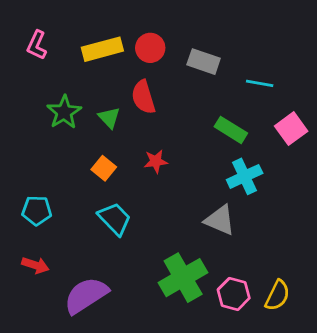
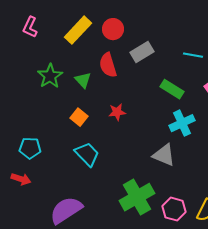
yellow rectangle: (102, 49) -> (78, 30), turned -32
gray rectangle: (204, 62) -> (142, 52), moved, turned -50
red arrow: (35, 265) -> (21, 179), moved

